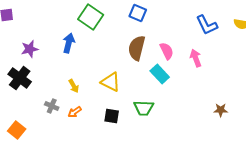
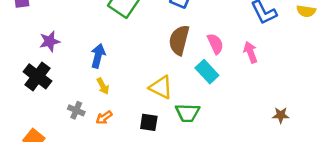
blue arrow: (69, 43) -> (98, 56), moved
yellow triangle: (111, 82) -> (161, 87), moved

